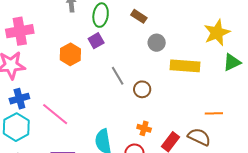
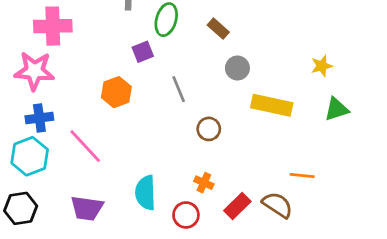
yellow star: (217, 33) -> (322, 66), size x0.6
purple square: (96, 41) -> (143, 52), moved
orange hexagon: (70, 54) -> (116, 92), moved
gray line: (118, 76) -> (179, 89), moved

